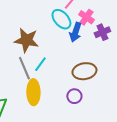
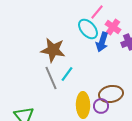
brown ellipse: (84, 71) -> (111, 94), moved
yellow ellipse: (33, 92) -> (83, 105), moved

